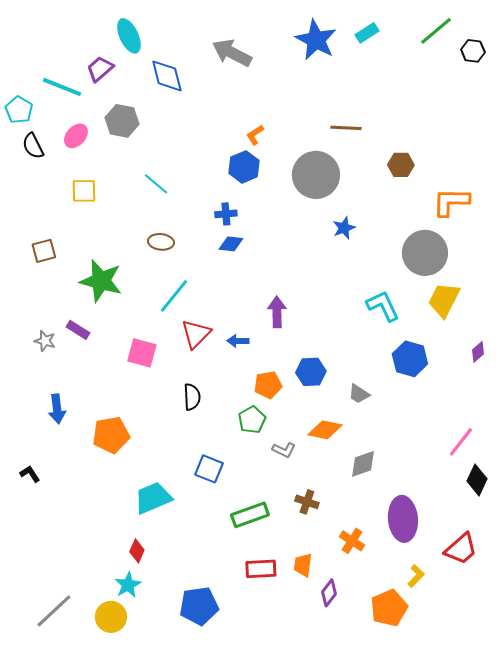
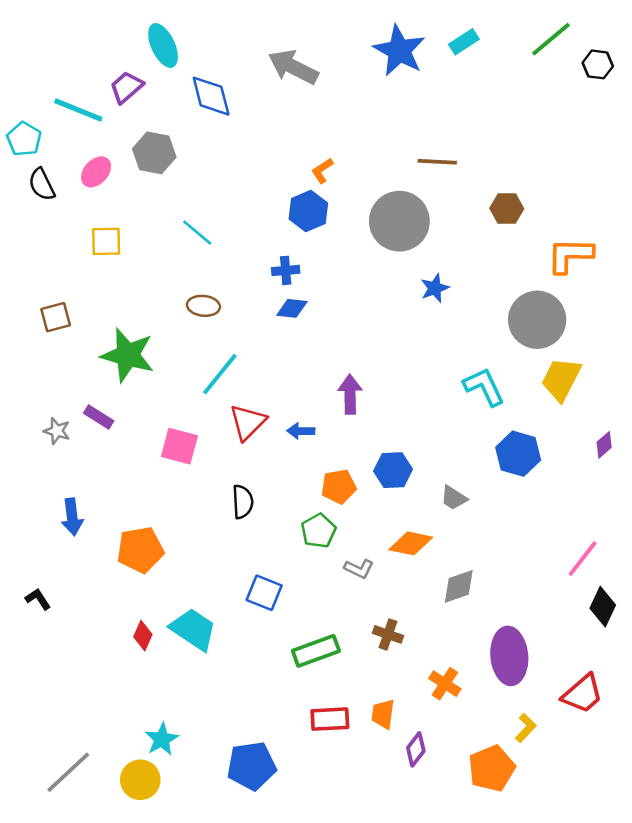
cyan trapezoid: (153, 498) -> (193, 629), turned 57
red diamond: (137, 551) -> (143, 636), moved

